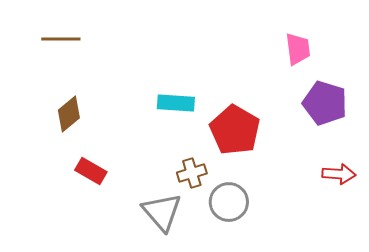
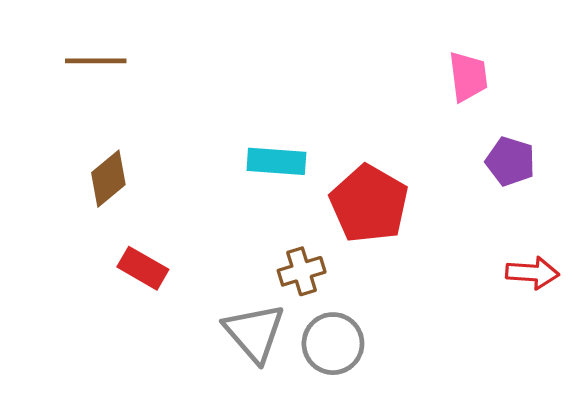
purple pentagon: (325, 103) -> (510, 161), size x0.7
gray circle: (229, 202) -> (333, 344), moved

